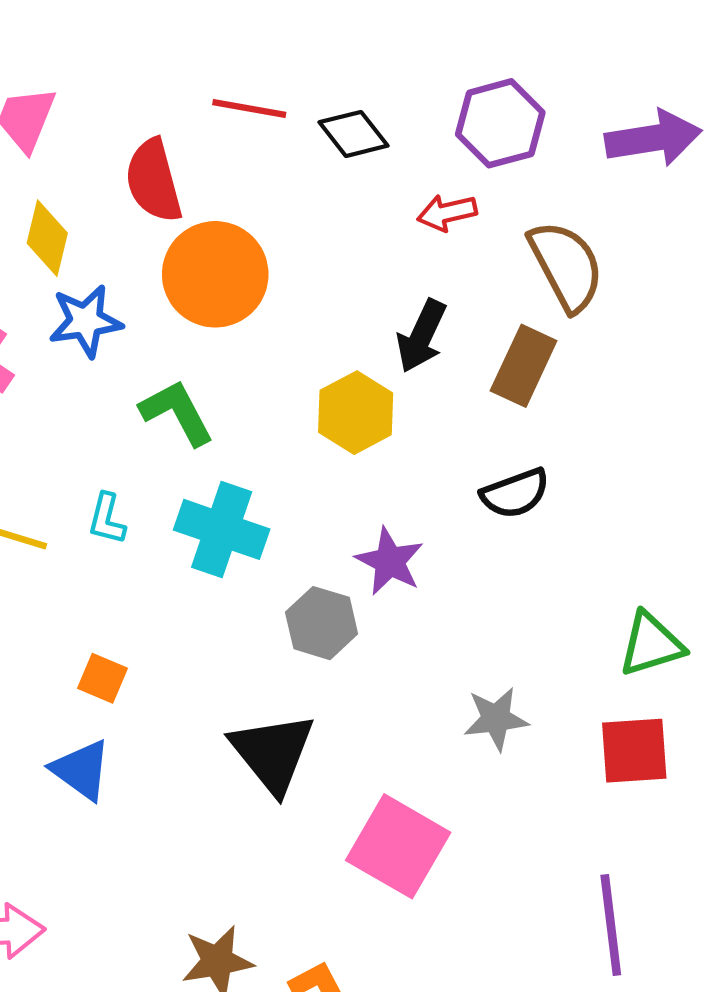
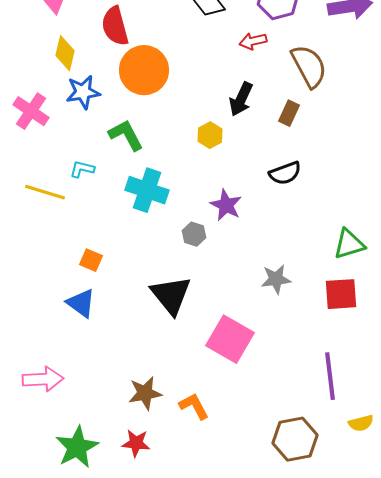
brown rectangle: (524, 366) -> (289, 113), size x0.7
yellow hexagon: (356, 413) -> (210, 135), size x0.7
cyan L-shape: (107, 519) -> (82, 169), moved, turned 90
gray hexagon: (322, 623) -> (194, 234), size x0.7

